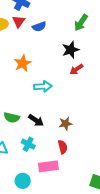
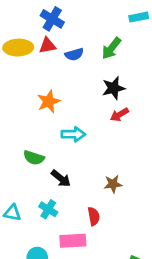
red triangle: (19, 22) -> (47, 46), turned 40
green arrow: (81, 23) -> (111, 48), moved
green semicircle: (12, 118) -> (34, 158), moved
brown star: (65, 124) -> (113, 184), moved

